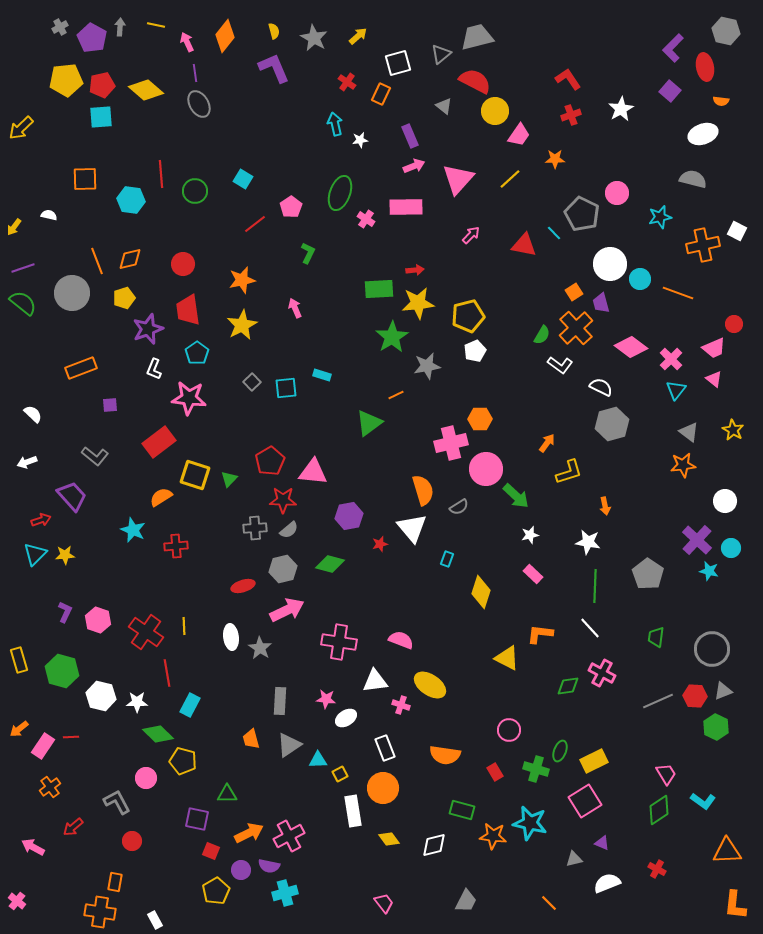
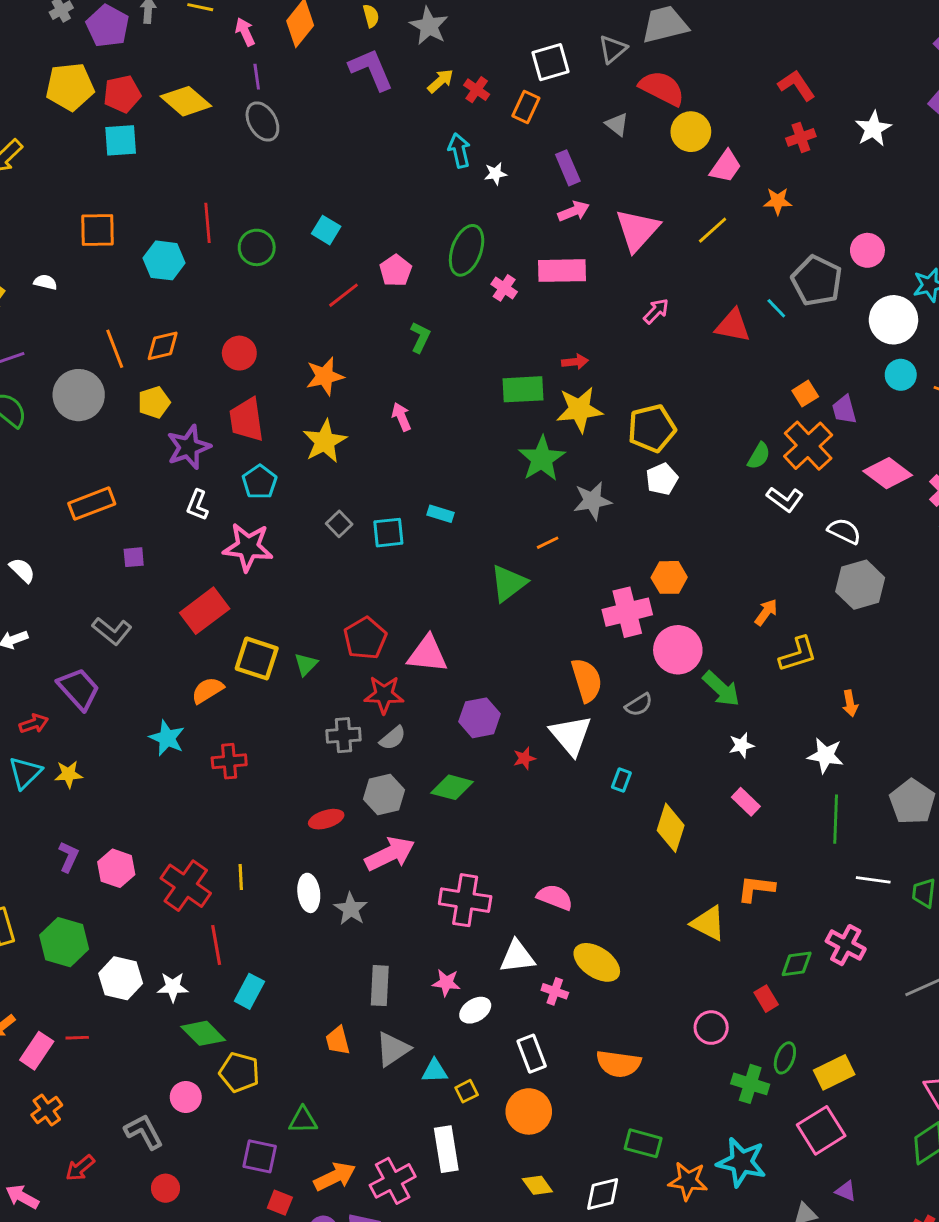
yellow arrow: (358, 36) -> (440, 81), moved
white circle: (610, 264) -> (893, 320), moved
white line: (590, 628) -> (873, 880), moved, turned -40
red rectangle: (495, 772) -> (766, 999), moved
white rectangle: (353, 811) -> (446, 1149), moved

